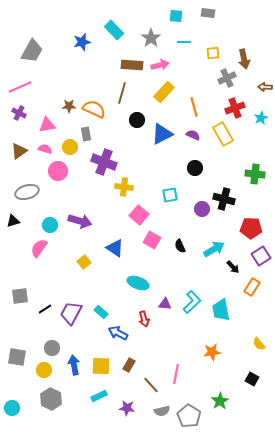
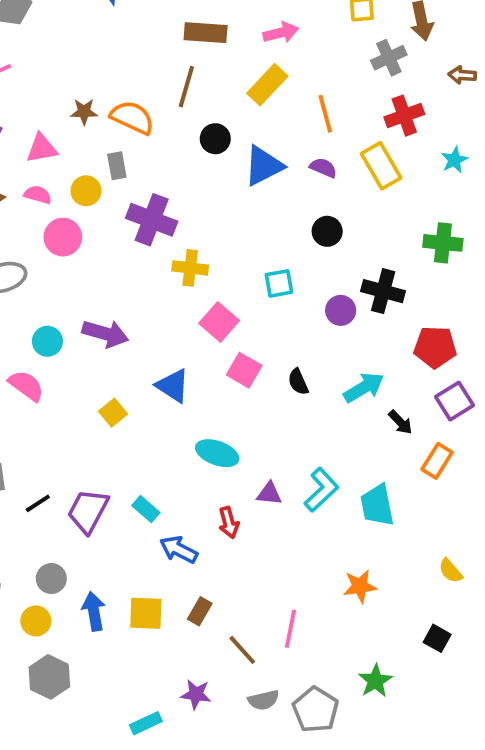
pink arrow: (160, 65) -> (281, 33), moved
cyan star: (261, 118) -> (454, 160), moved
pink semicircle: (39, 248) -> (26, 386), turned 90
cyan rectangle: (99, 396) -> (146, 723), moved

